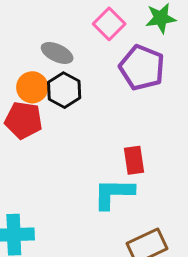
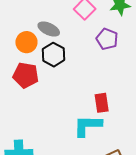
purple pentagon: (142, 68) -> (107, 39), size x0.7
orange circle: (32, 87) -> (26, 42), moved

